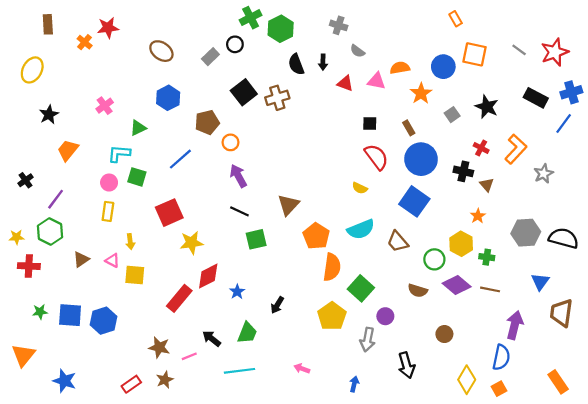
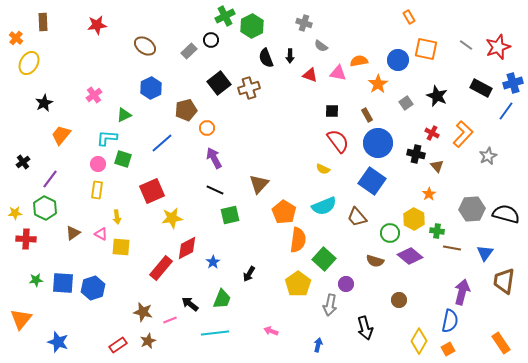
orange cross: (85, 42) -> (16, 38), moved
brown line: (490, 289) -> (452, 248), moved

